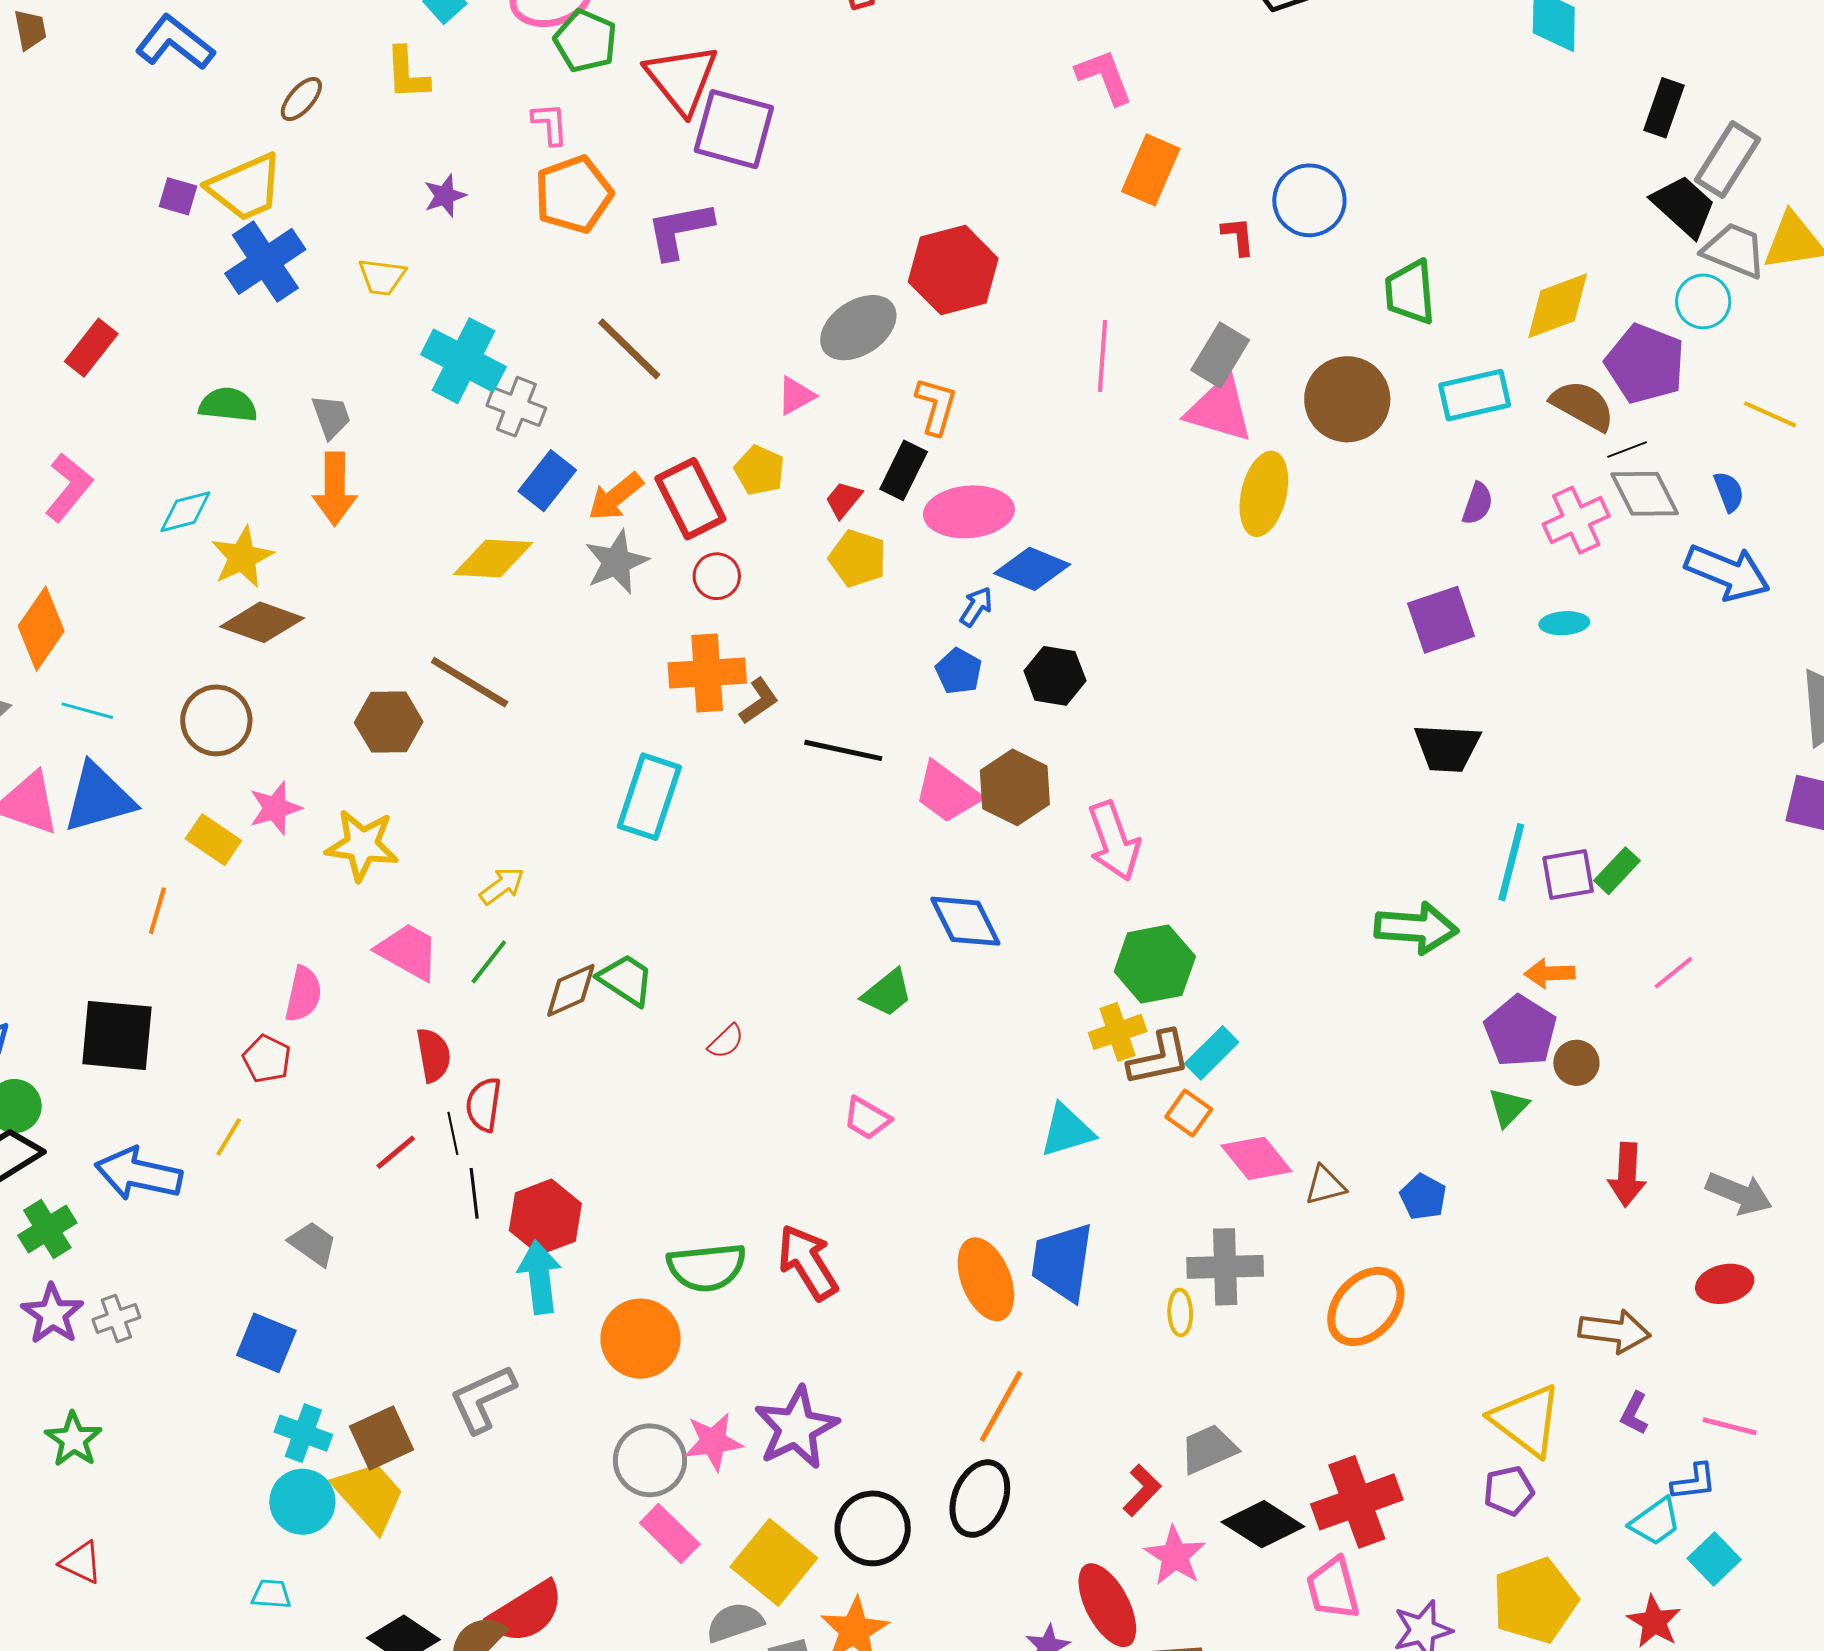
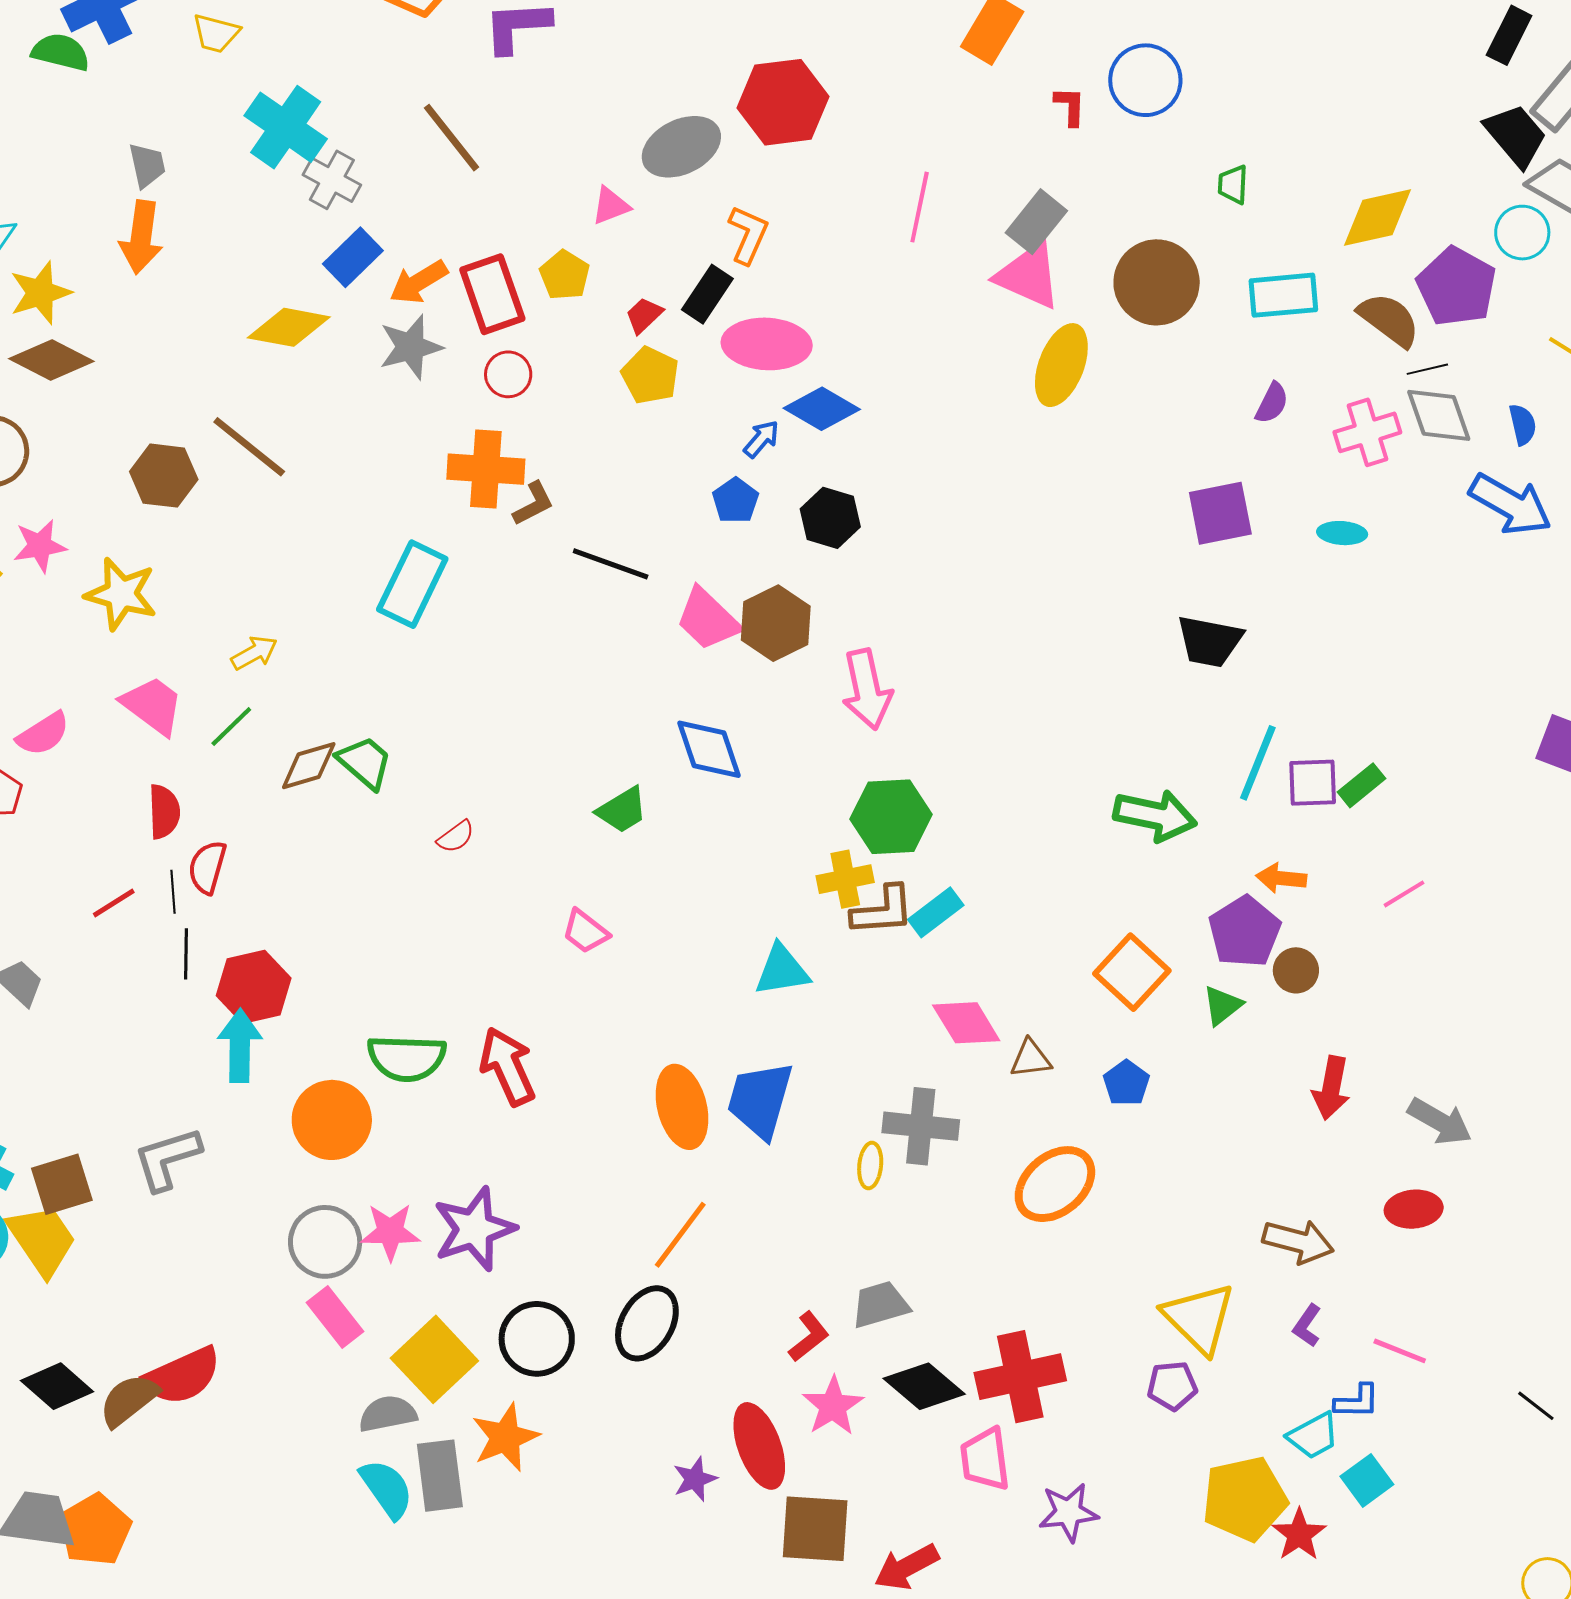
green trapezoid: (1410, 292) -> (1233, 184), size x0.6
green semicircle: (228, 405) -> (61, 52), moved
pink semicircle: (303, 994) -> (43, 734), turned 38
orange square: (1189, 1113) -> (1132, 972), moved, size x1.6
yellow pentagon: (1535, 1601) -> (1245, 1499), moved

